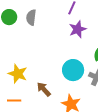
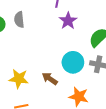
brown arrow: (44, 89) -> (50, 79), moved

